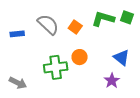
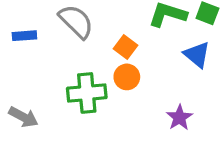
orange square: (75, 27) -> (126, 47), moved
blue triangle: (122, 58) -> (197, 55), moved

